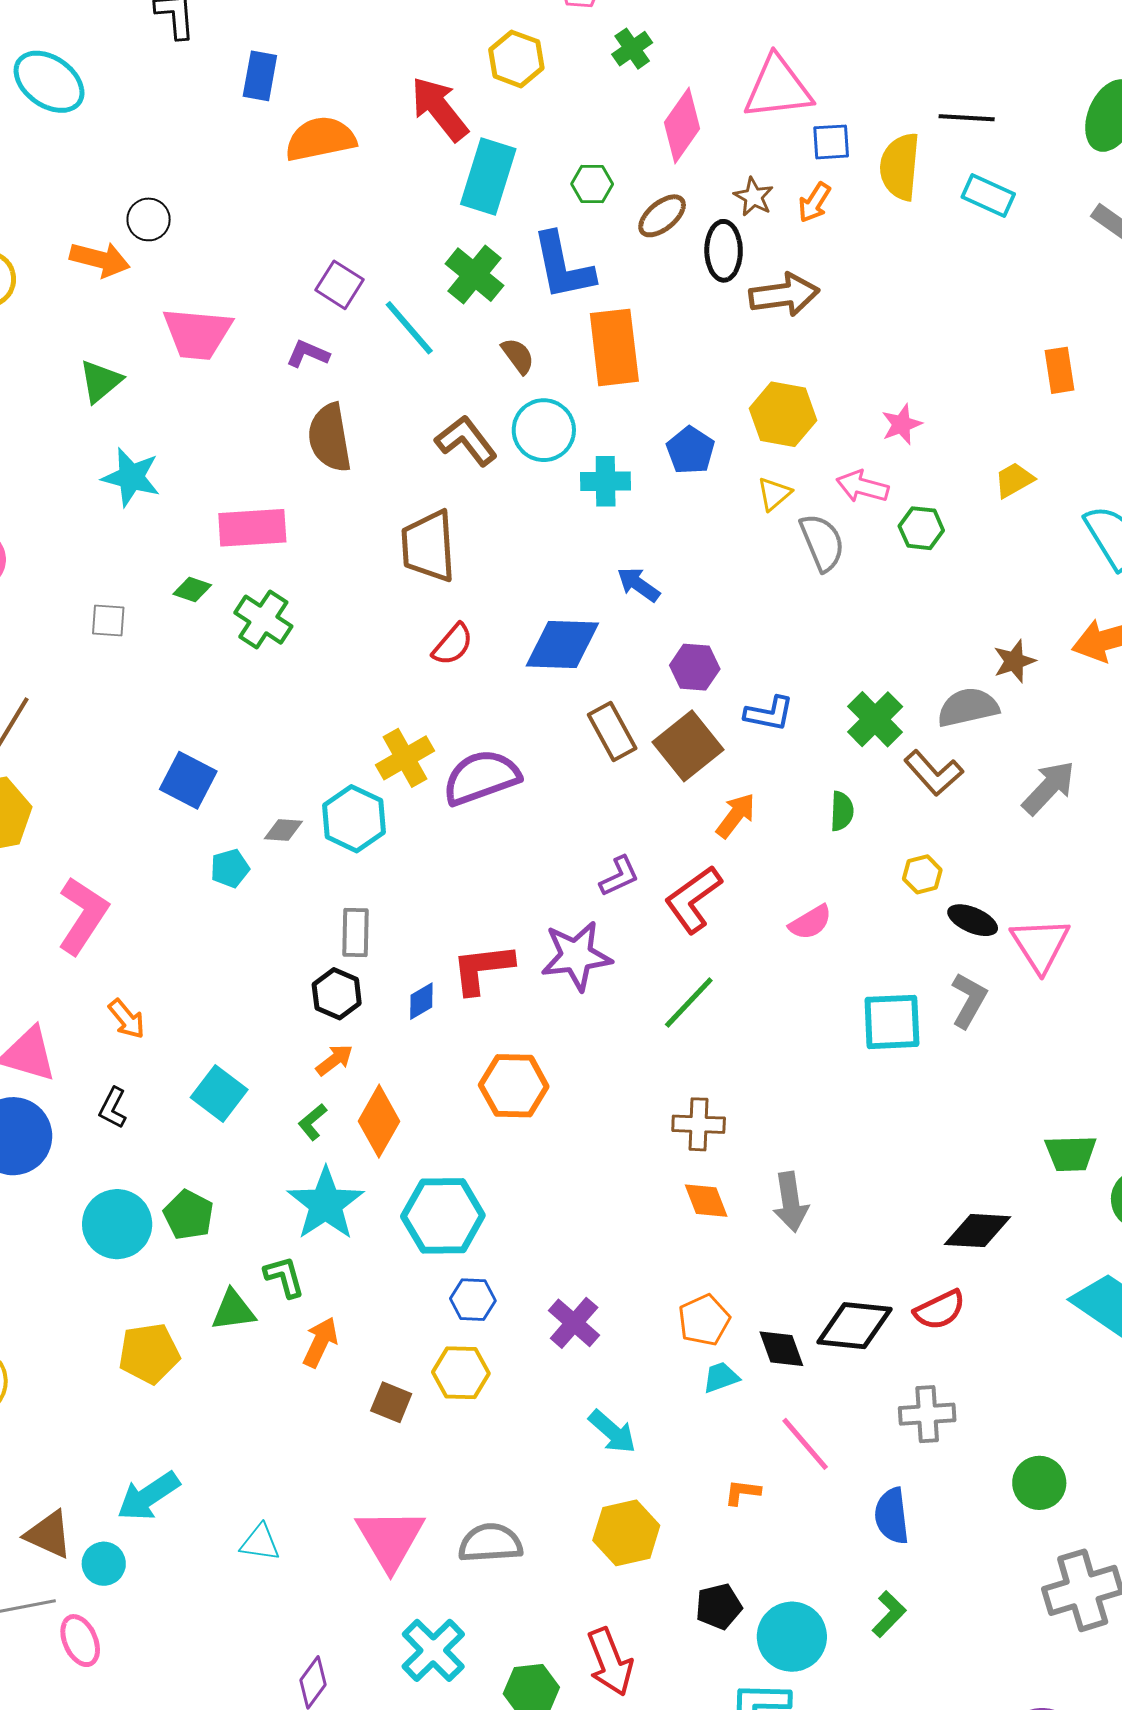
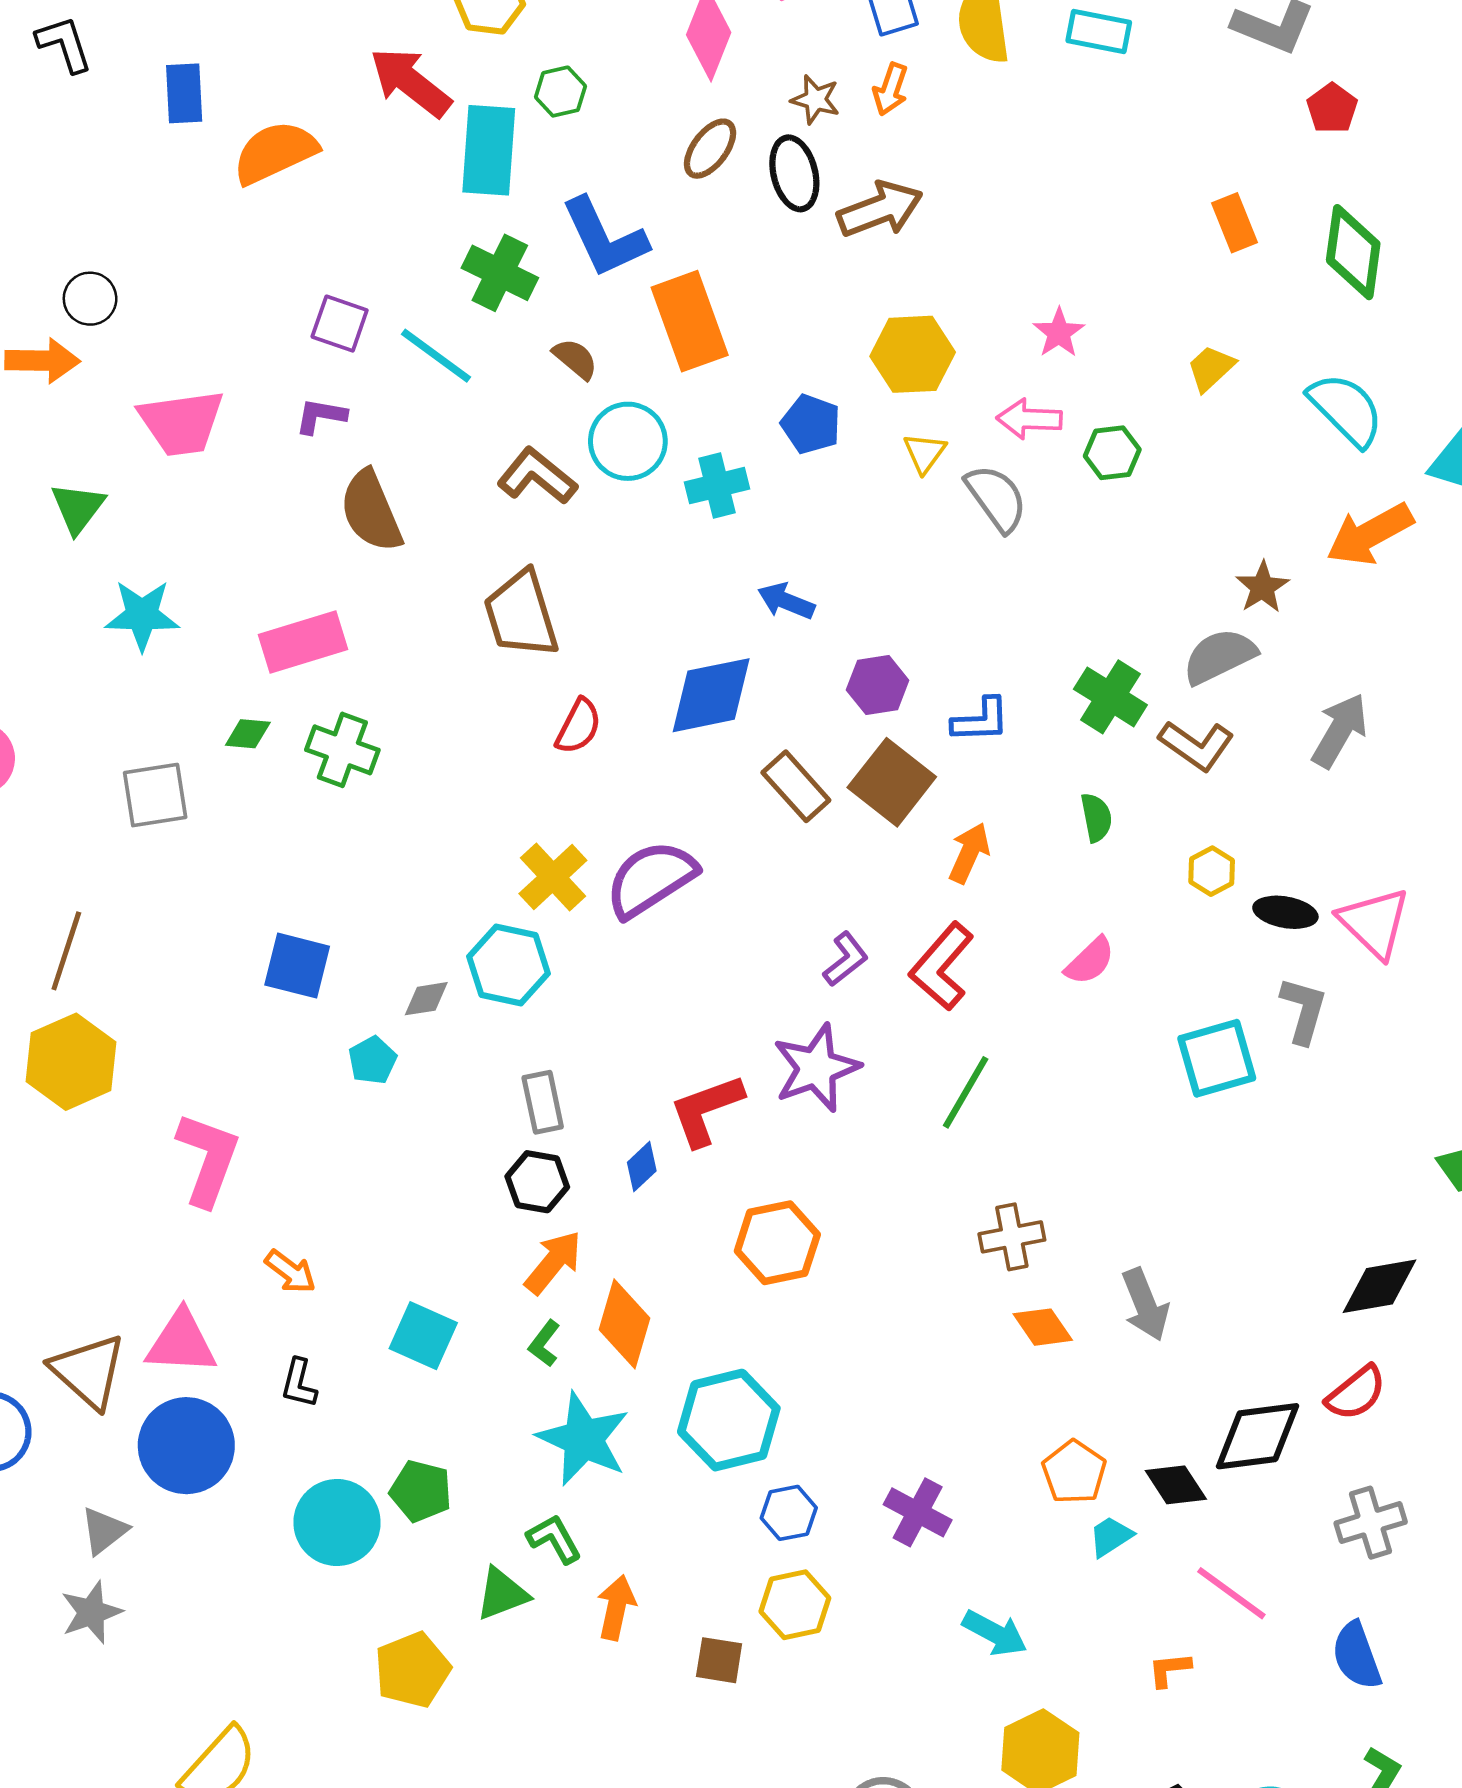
green hexagon: (592, 184) -> (560, 92), moved
gray square: (108, 621) -> (155, 795), size x1.5
orange arrow: (334, 1060) -> (553, 1262), size x1.4

